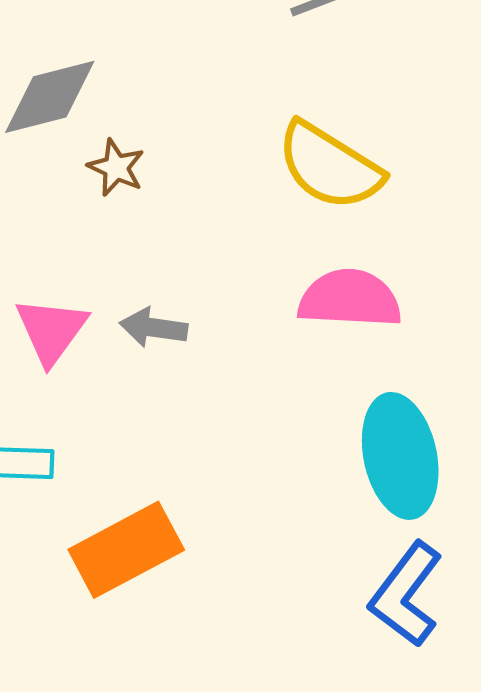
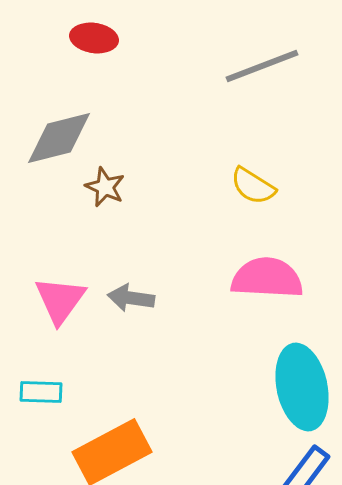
yellow semicircle: (330, 166) -> (253, 186), size x0.6

